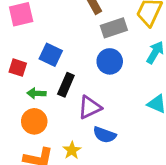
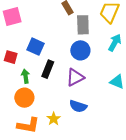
gray rectangle: (114, 28) -> (83, 25), turned -72
green arrow: (36, 93) -> (25, 76), turned 80
purple triangle: (90, 107) -> (75, 77), moved

